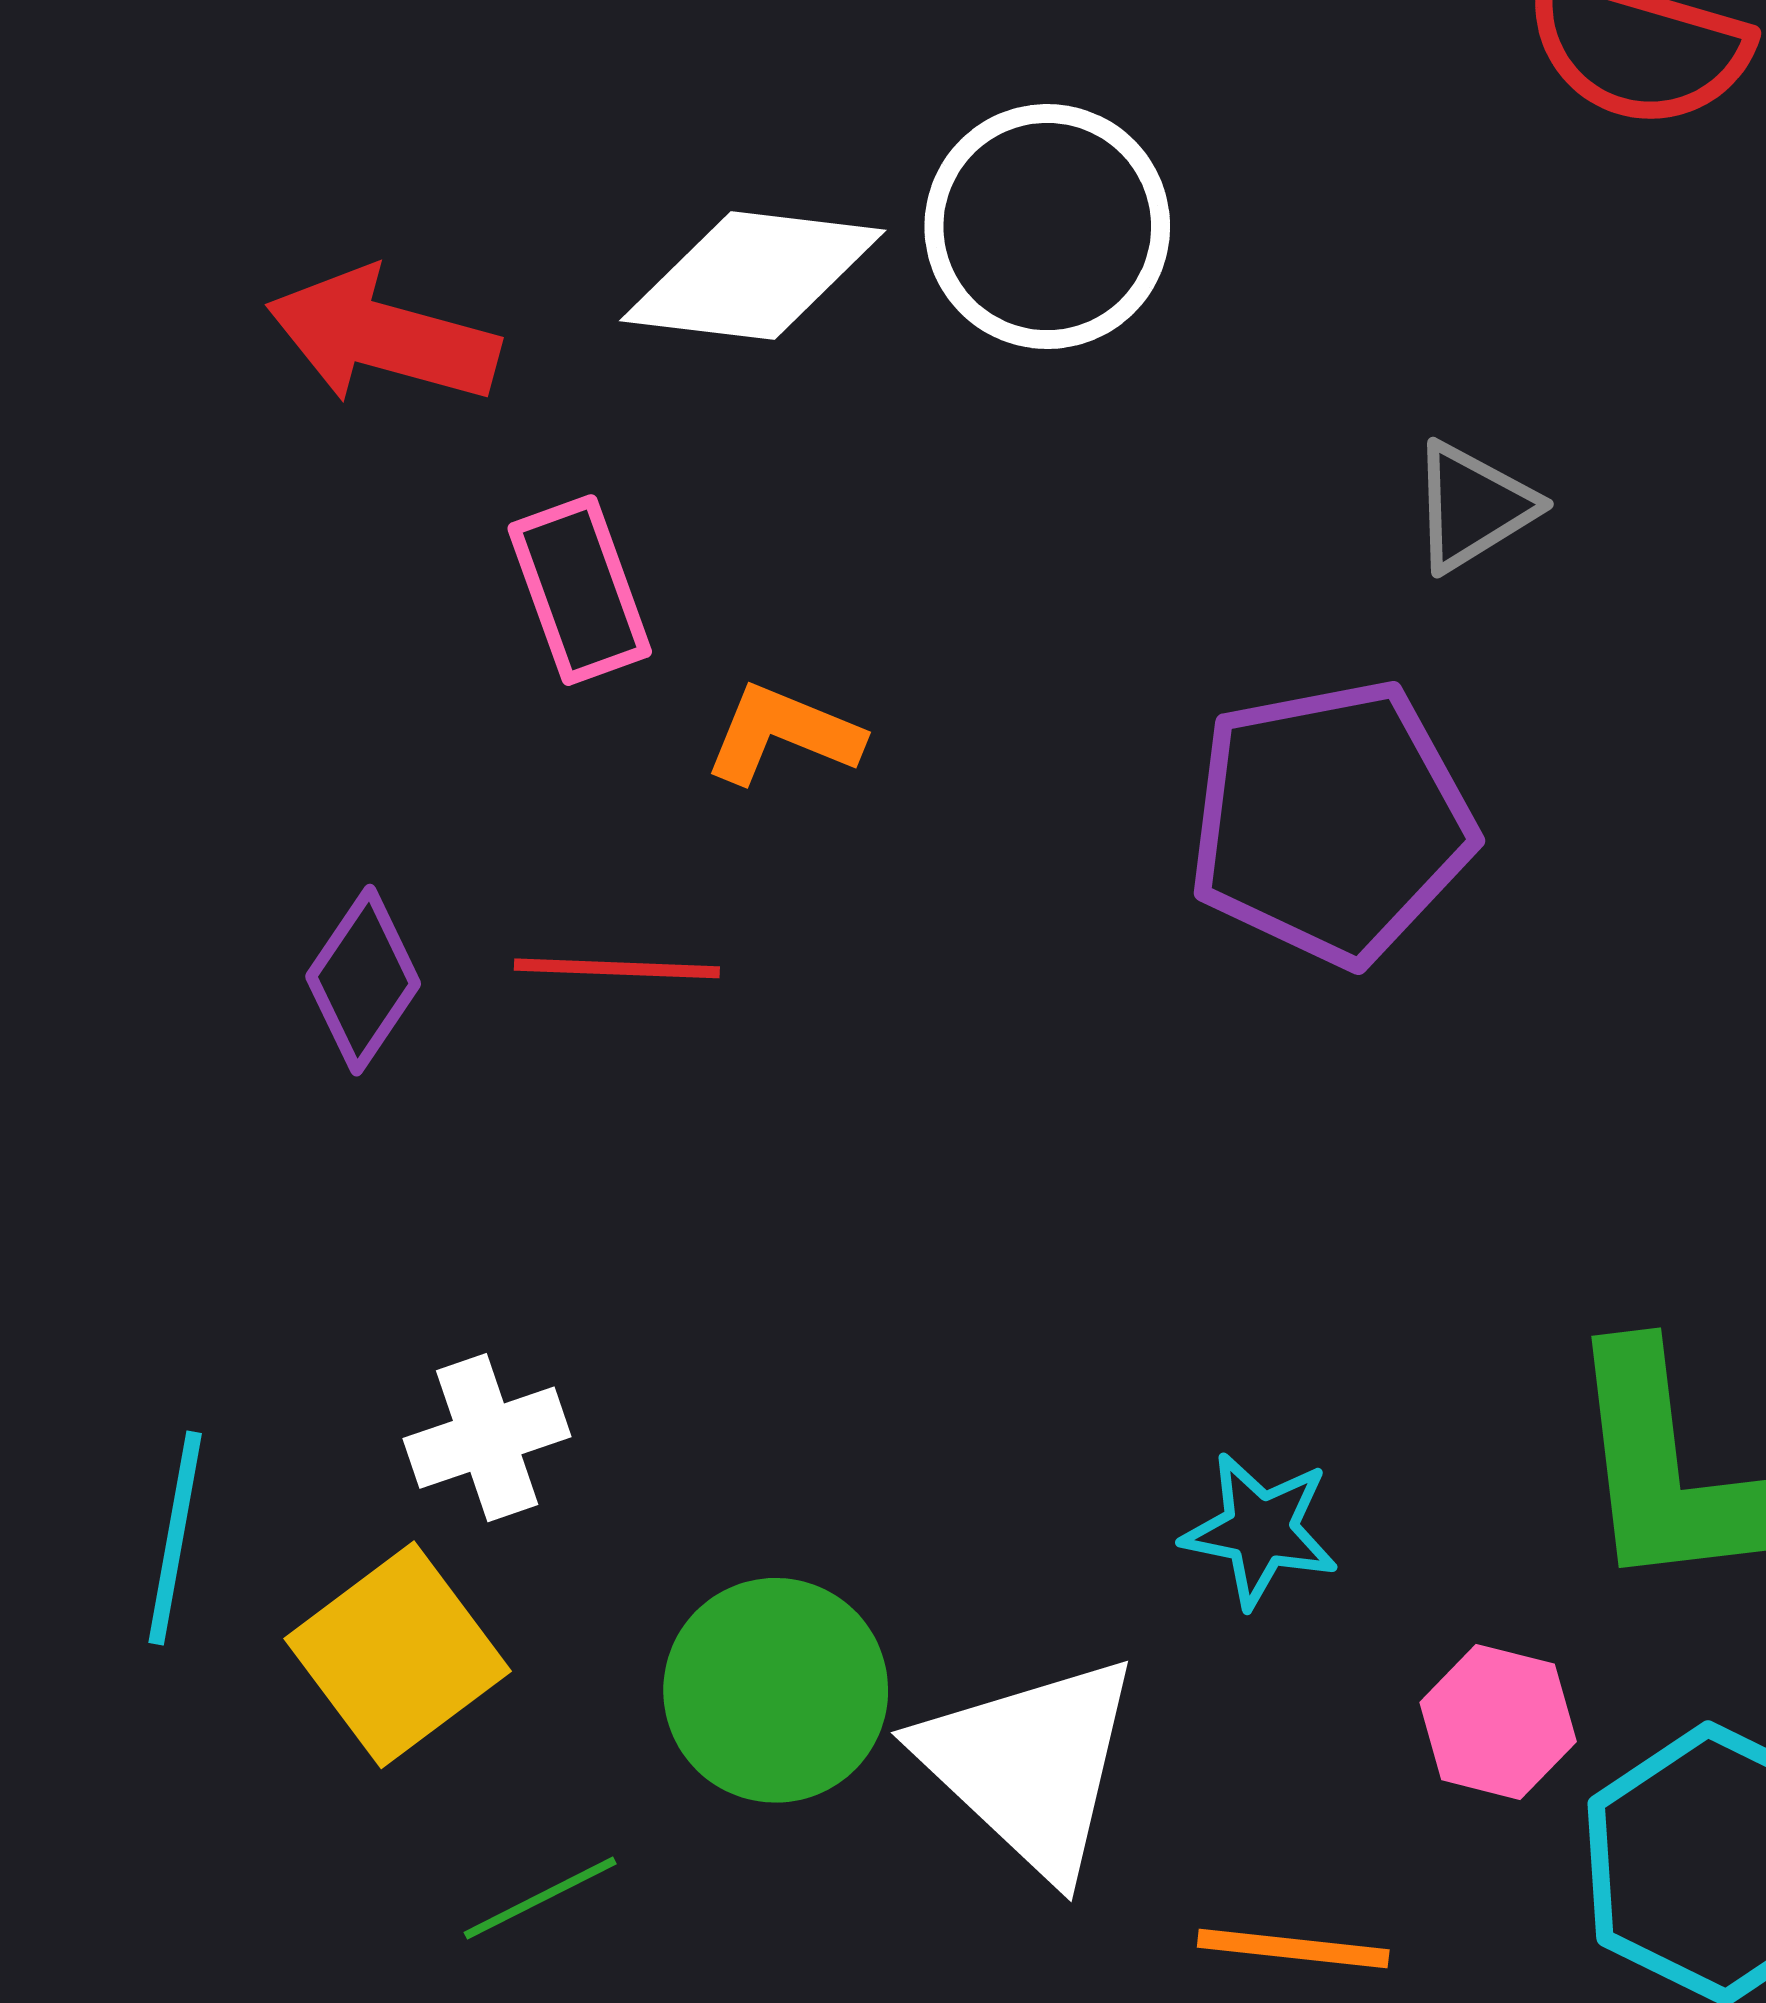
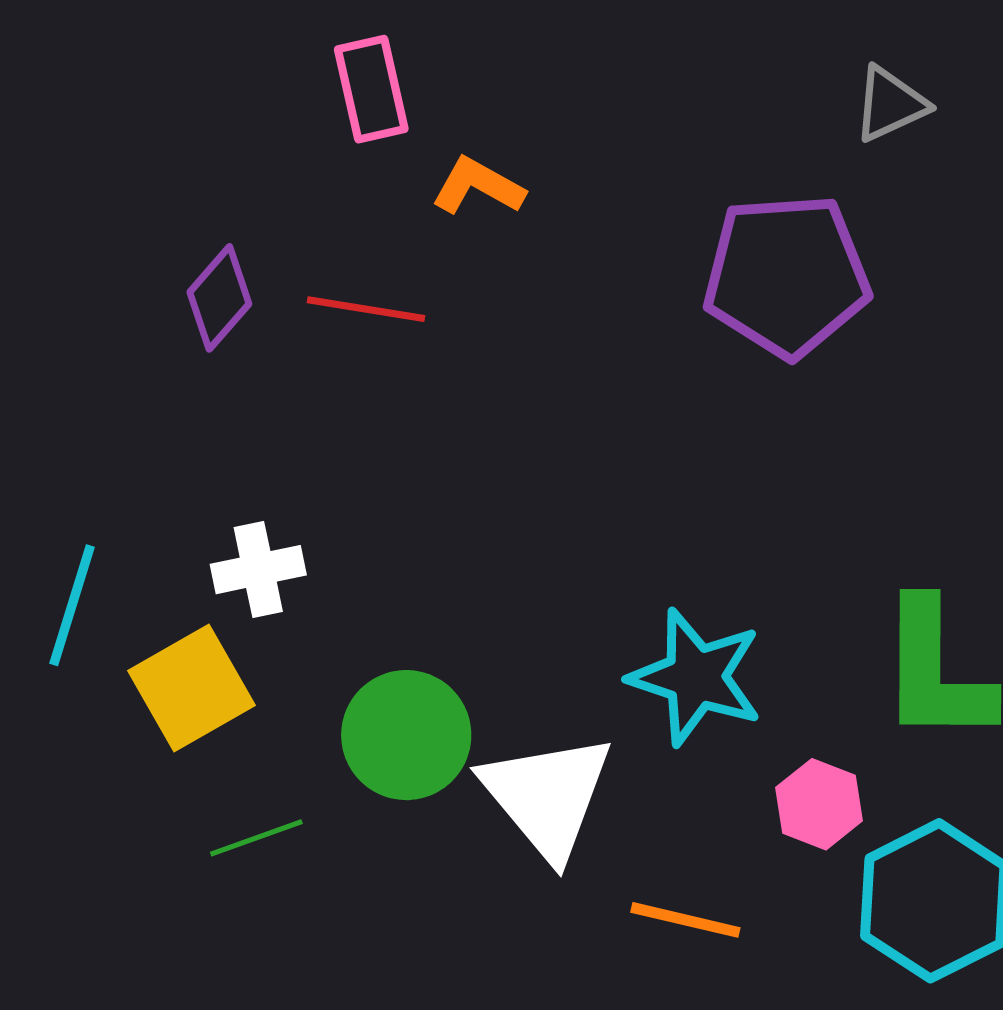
cyan star: (1260, 1530) -> (696, 677), size x1.5

